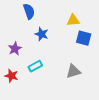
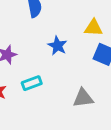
blue star: (42, 34) -> (57, 46), moved

